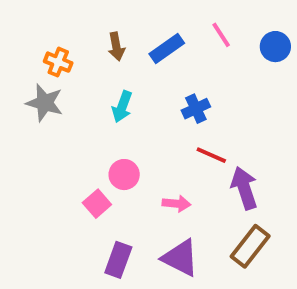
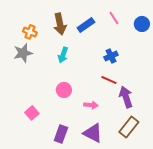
brown arrow: (116, 47) -> (60, 24), size x1.5
gray star: (45, 103) -> (23, 53), turned -30
blue cross: (196, 109) -> (111, 56), moved
pink square: (97, 204) -> (32, 113), moved

